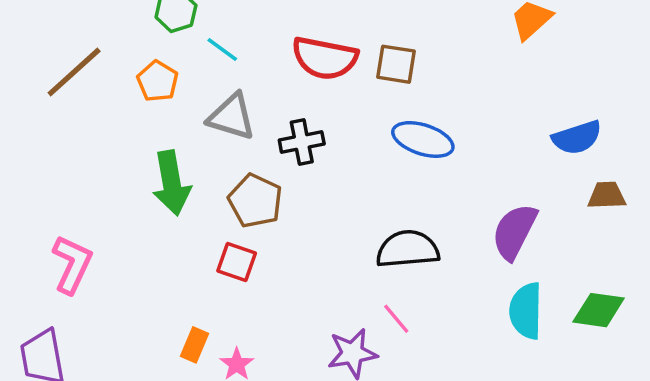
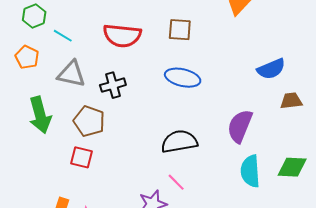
brown square: (396, 64) -> (180, 30), moved

